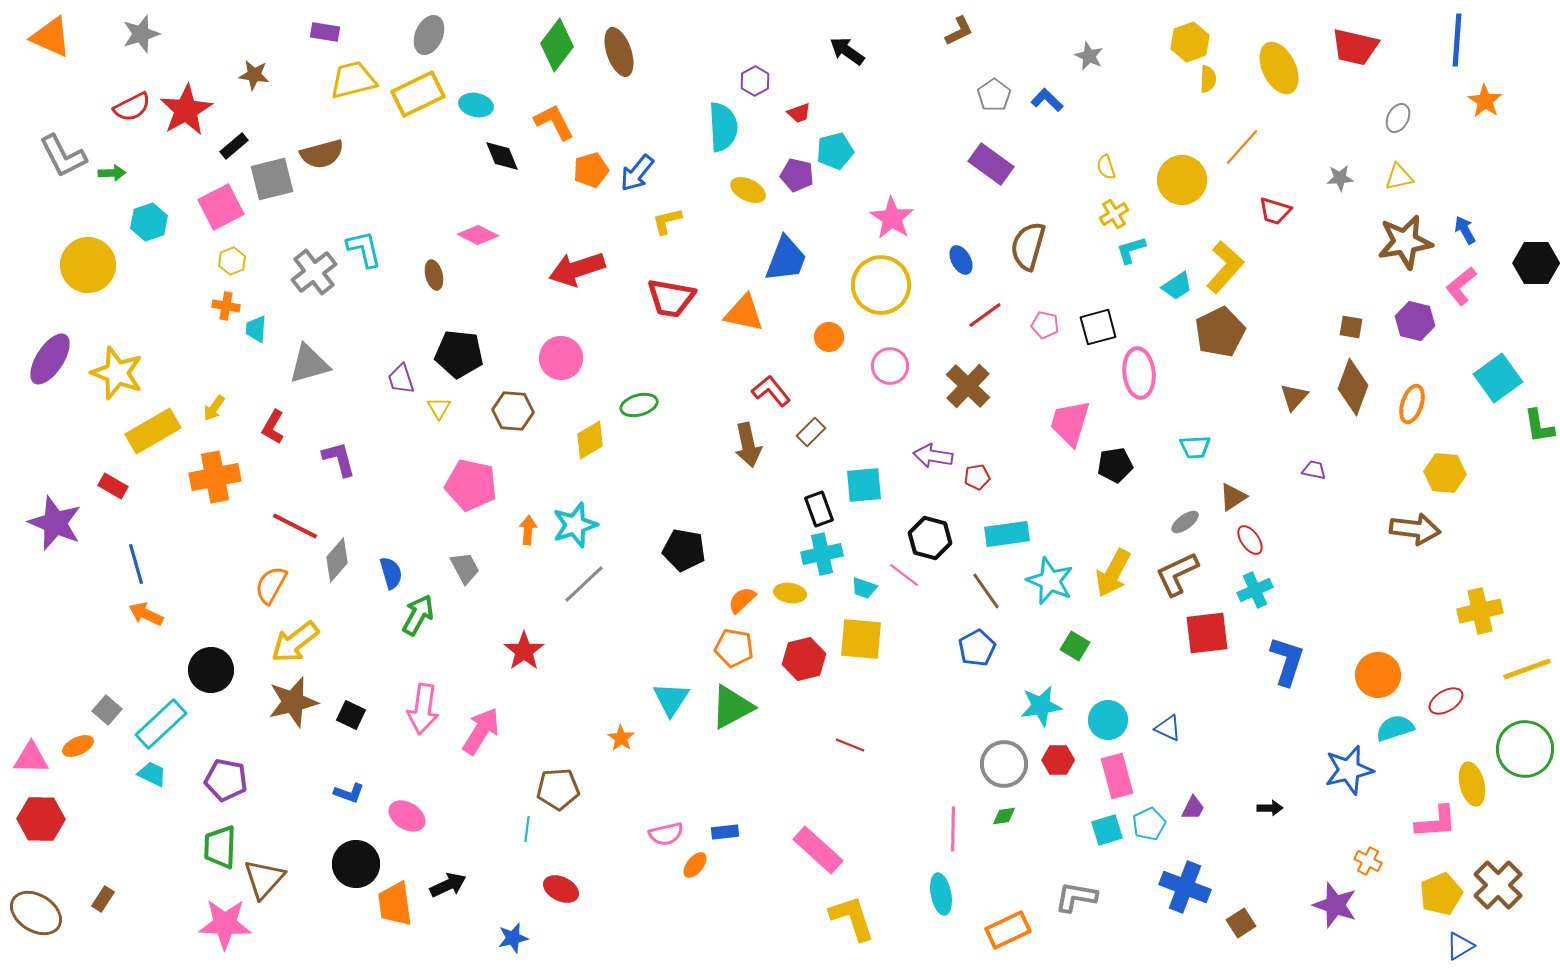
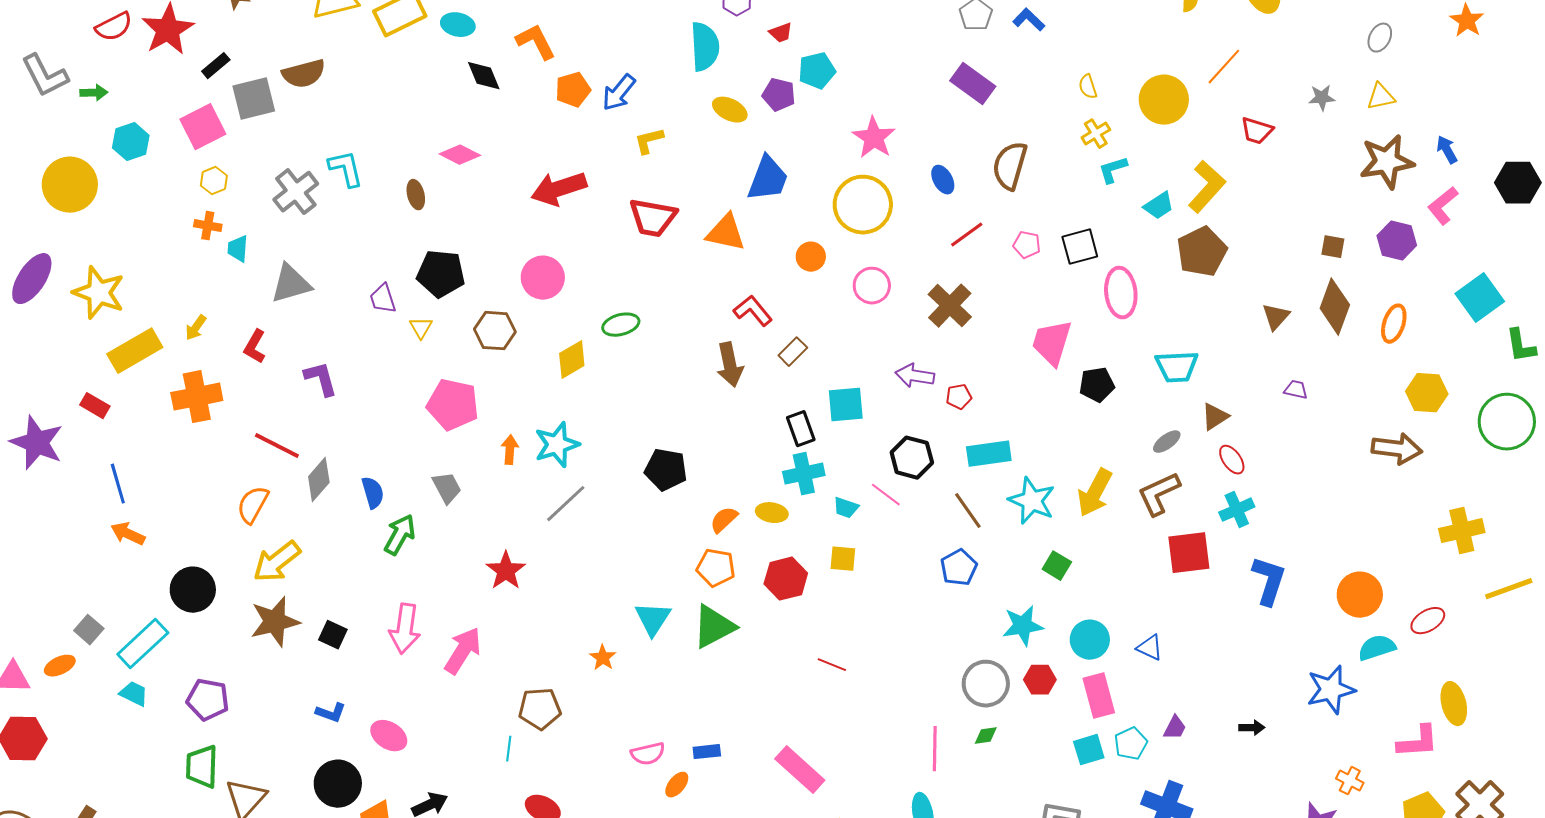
cyan trapezoid: (1195, 447) -> (1177, 367), size x1.4
yellow square: (861, 639) -> (843, 559), size x0.6
green circle: (1525, 749) -> (1507, 422), moved

